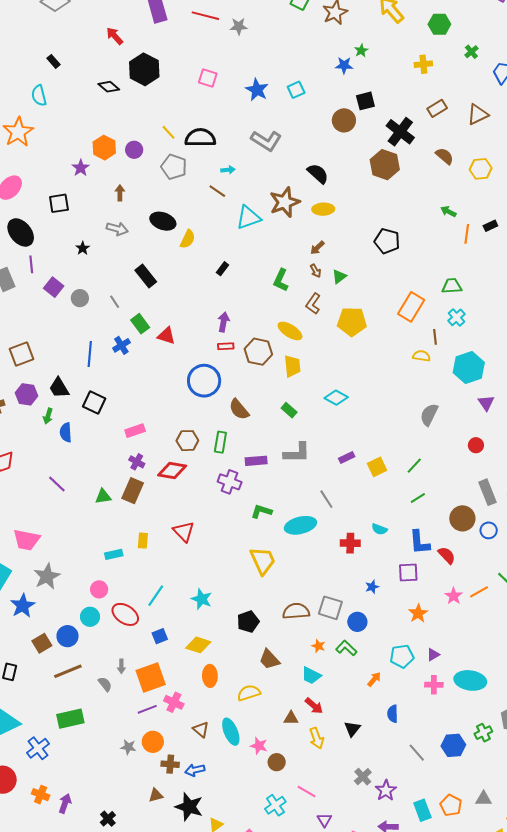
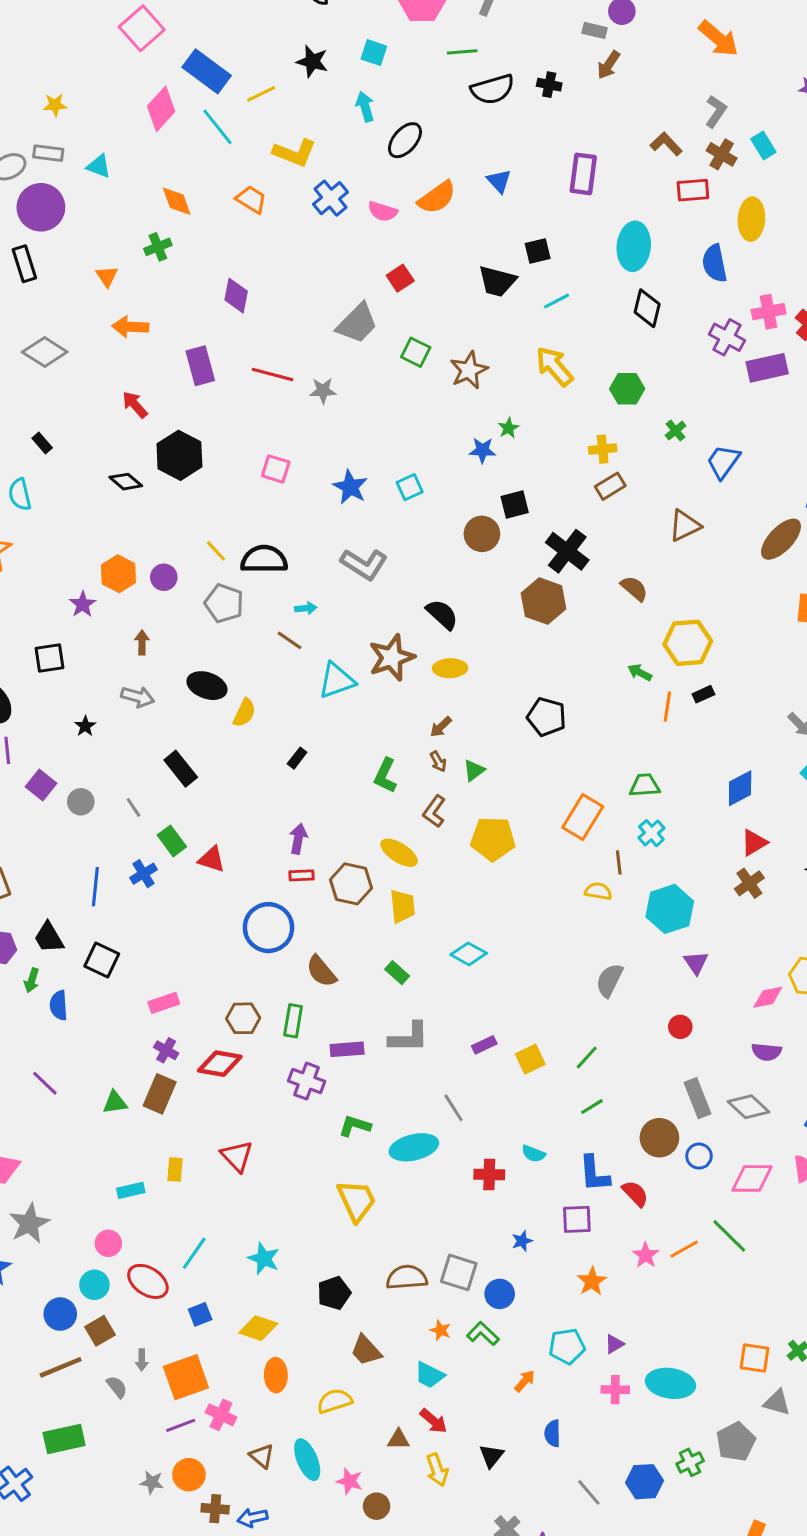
brown rectangle: (437, 108) -> (610, 486), moved
yellow hexagon: (481, 169) -> (688, 643), moved, size x1.4
brown square: (42, 643) -> (100, 1331), moved

